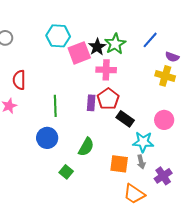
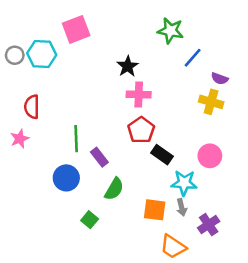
cyan hexagon: (58, 36) -> (42, 54), moved
green star: (115, 44) -> (171, 31), moved, turned -30
pink square: (79, 53) -> (76, 29), moved
purple rectangle: (91, 103) -> (99, 157), moved, turned -42

